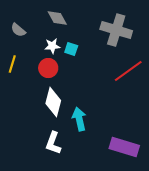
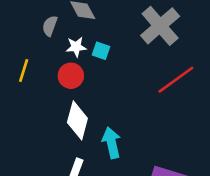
gray semicircle: (18, 30) -> (50, 26), moved, turned 70
gray cross: (116, 30) -> (160, 26), turned 32

